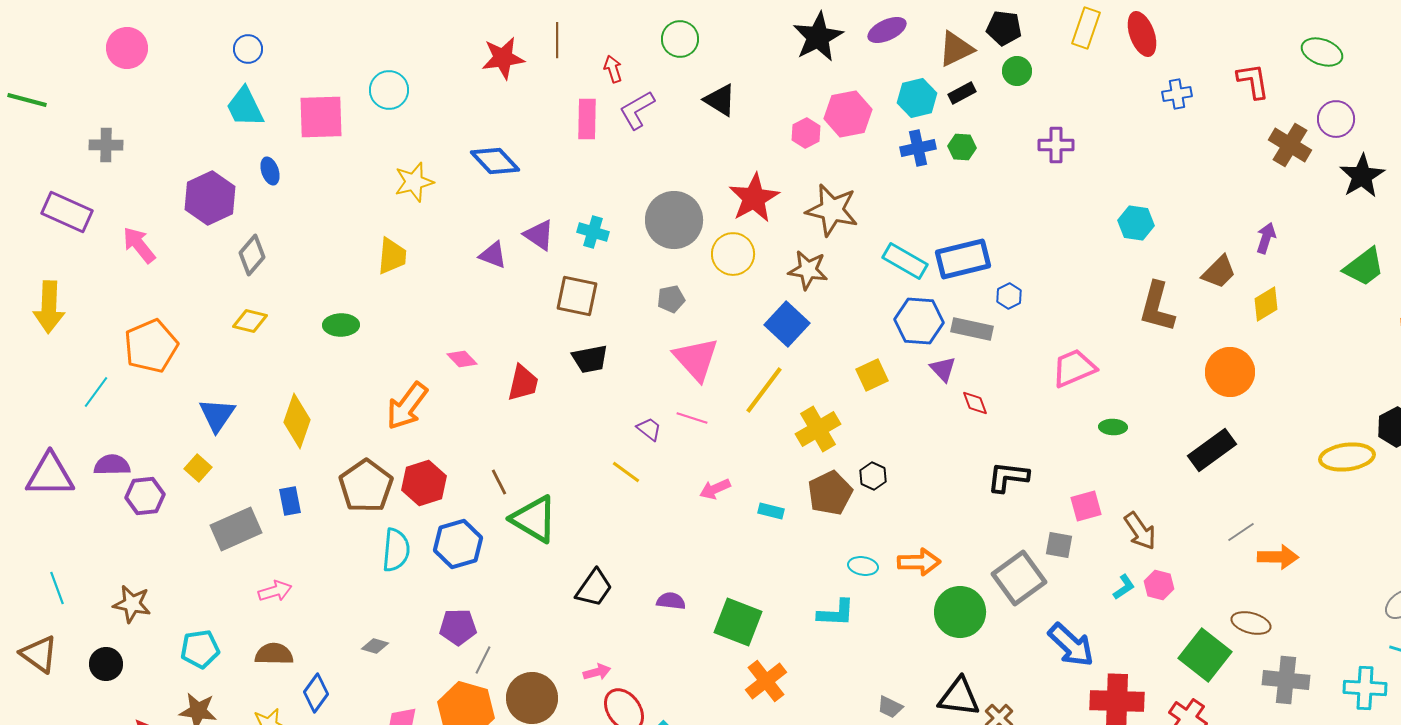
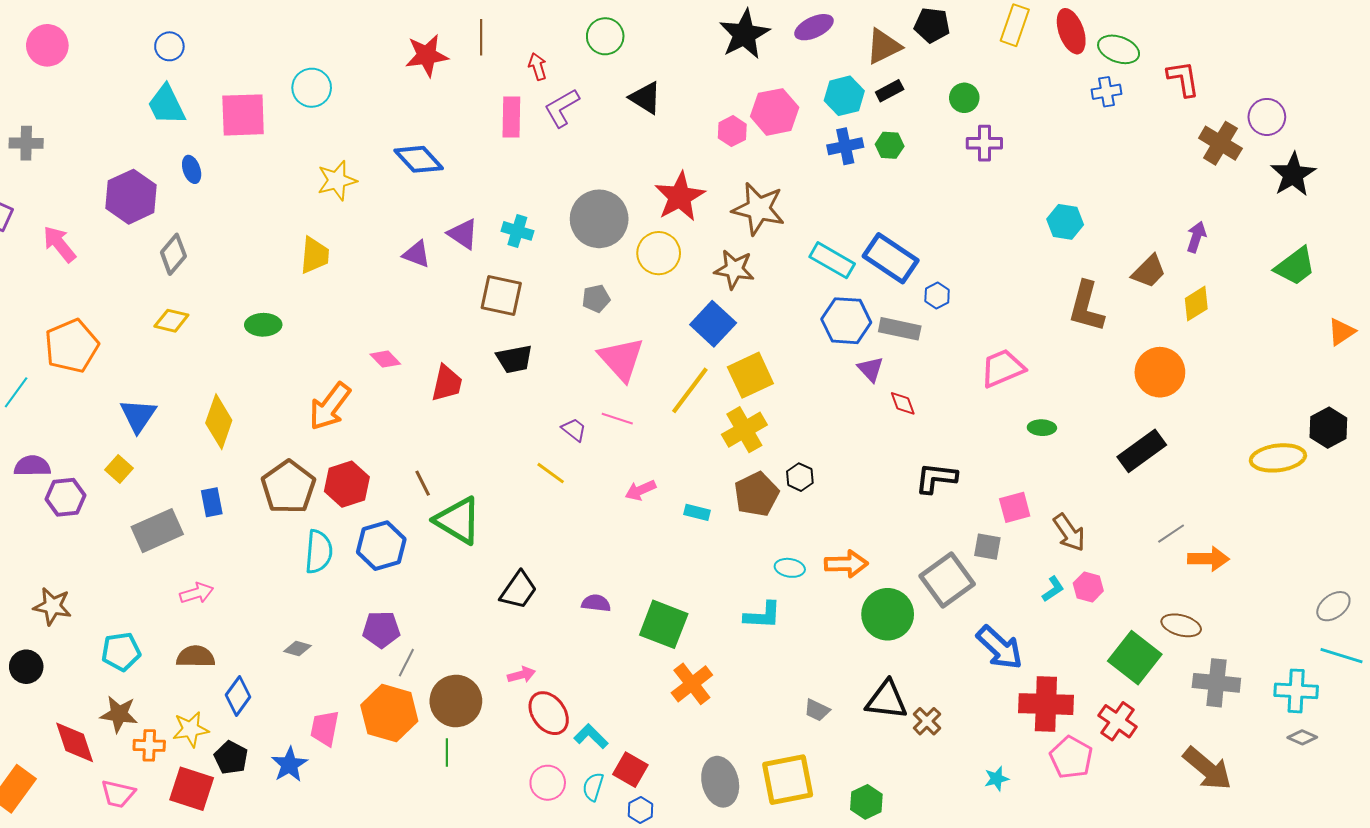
green ellipse: (1322, 52) -> (1119, 49), moved
green circle: (1017, 71) -> (964, 98), moved
blue rectangle: (963, 259) -> (891, 258), turned 48
yellow square: (872, 375) -> (750, 375), moved, size x1.4

